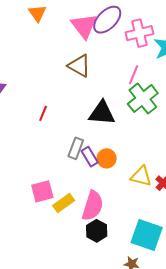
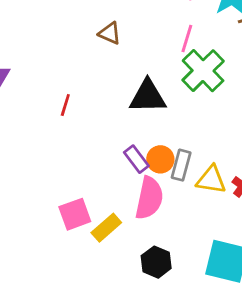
brown triangle: (79, 66) -> (110, 33), size x0.7
gray rectangle: (76, 148) -> (181, 165), moved
pink semicircle: (93, 206) -> (149, 198), moved

